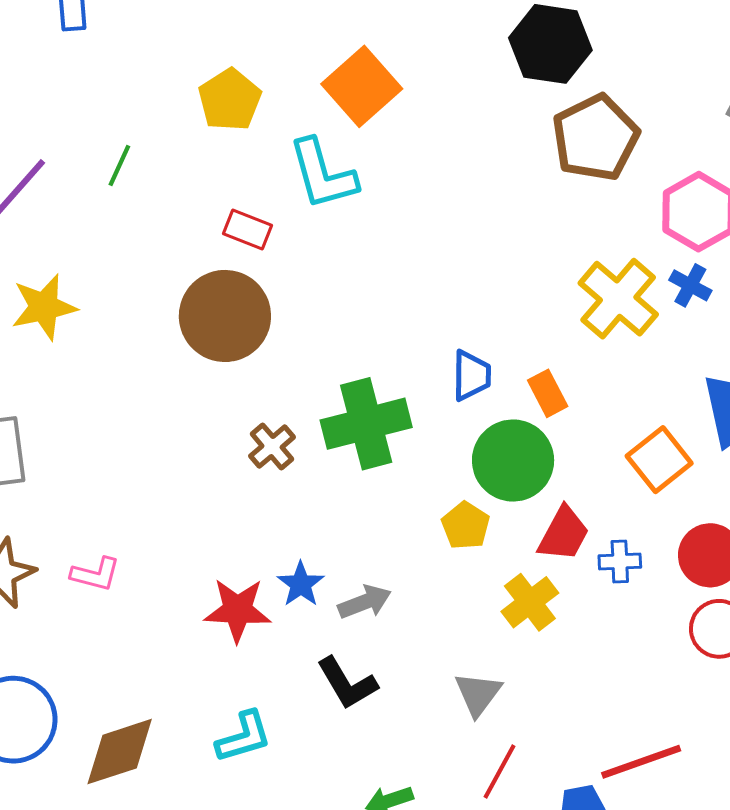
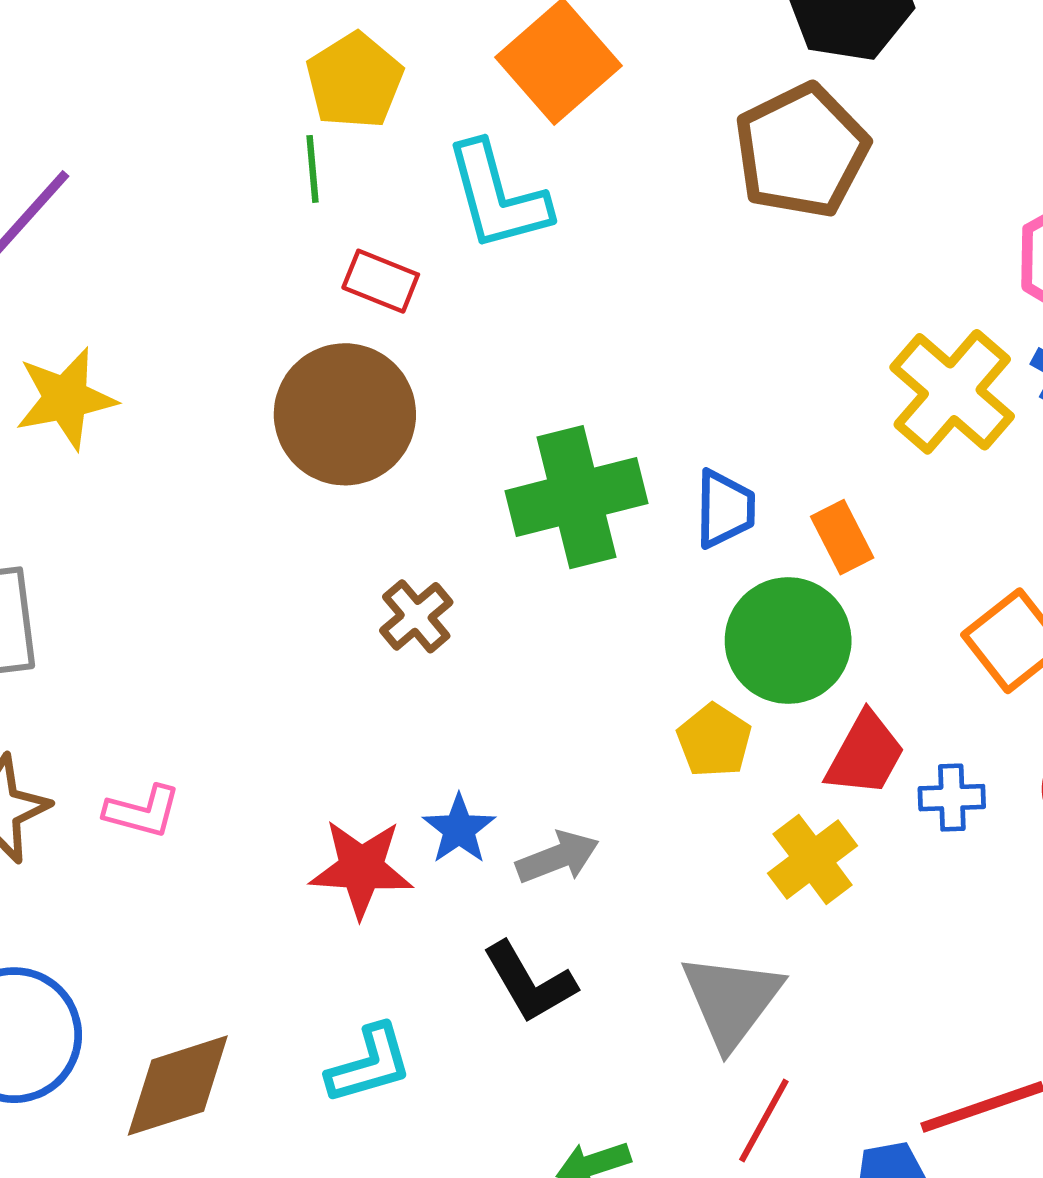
brown pentagon: (595, 138) -> (801, 151), moved
green line: (119, 165) -> (313, 169), moved, turned -30
green cross: (366, 424) -> (577, 497), moved
gray triangle: (478, 694) -> (732, 1000), size x1.4

